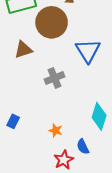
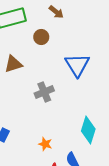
brown circle: (52, 22) -> (41, 37), size x0.5

